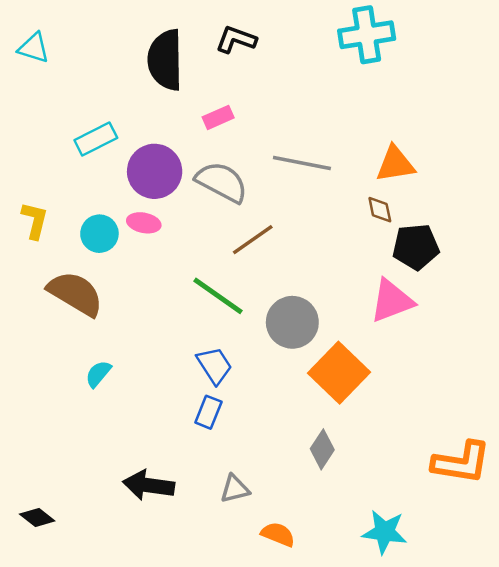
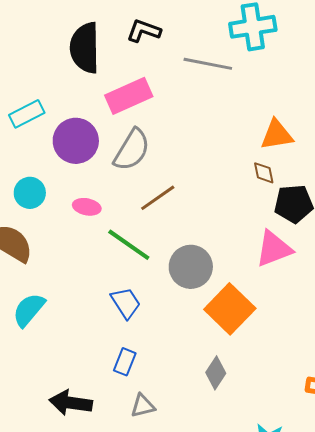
pink rectangle: (218, 117) -> (129, 96), size x1.8
gray line: (302, 163) -> (208, 64), moved
gray semicircle: (222, 182) -> (132, 150), turned 93
pink ellipse: (144, 223) -> (87, 207), moved
cyan semicircle: (98, 374) -> (29, 310), size x1.5
blue rectangle: (208, 412) -> (125, 362), moved

